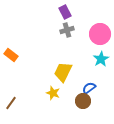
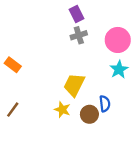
blue semicircle: (89, 88) -> (105, 104), turned 120
brown circle: (83, 101) -> (89, 114), moved
brown line: (11, 103) -> (13, 110), moved

